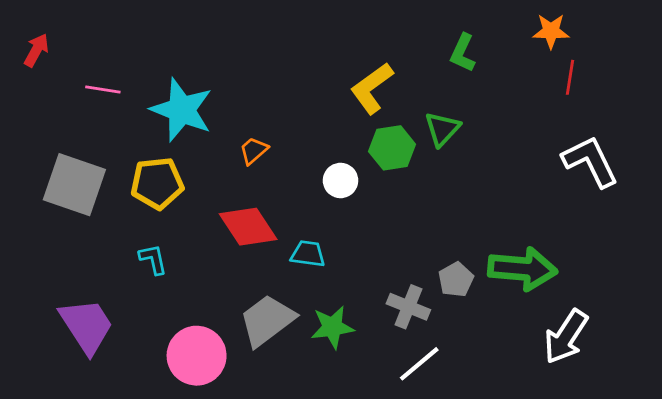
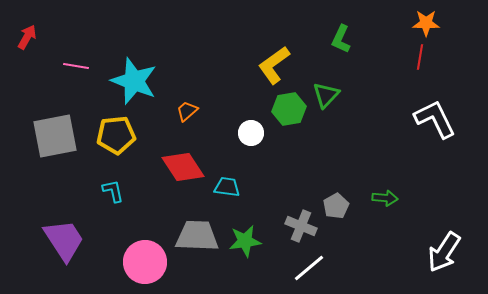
orange star: (551, 31) -> (426, 23), moved
gray square: (74, 185) -> (55, 136), turned -30
green arrow: (522, 269) -> (385, 198), size x0.5
gray trapezoid: (267, 320) -> (197, 236), turned 39
white arrow: (566, 337) -> (444, 252), moved

